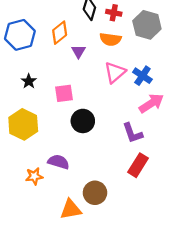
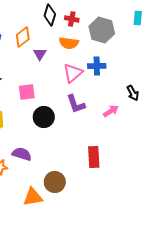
blue cross: (142, 76) -> (97, 66), moved, turned -36
pink arrow: (151, 103) -> (111, 111), moved, size x0.7
purple L-shape: (133, 133) -> (76, 104), moved
red rectangle: (138, 165) -> (94, 157), turned -35

